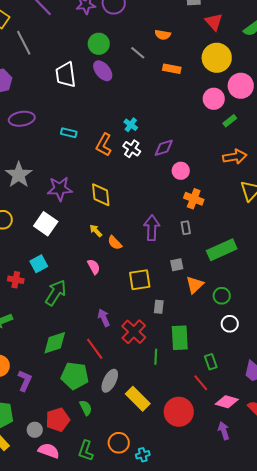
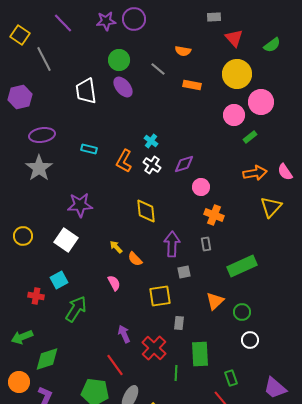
gray star: (19, 175) -> (39, 168), moved
yellow diamond: (101, 195) -> (146, 211), moved
gray square: (177, 265) -> (184, 272), moved
green diamond: (55, 343) -> (47, 359), moved

